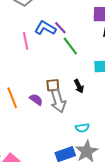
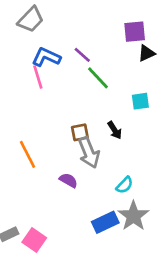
blue L-shape: (45, 28) -> (46, 57), moved
purple semicircle: (36, 99) -> (69, 180), moved
cyan semicircle: (82, 128) -> (125, 185), turned -32

